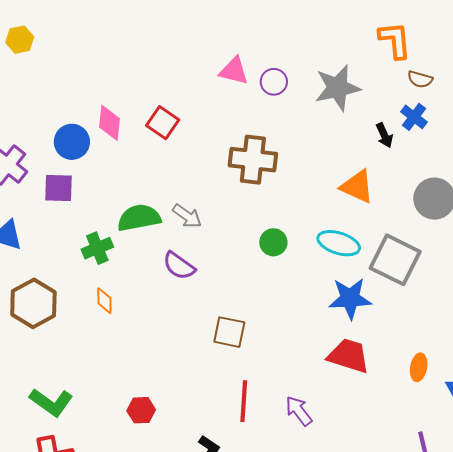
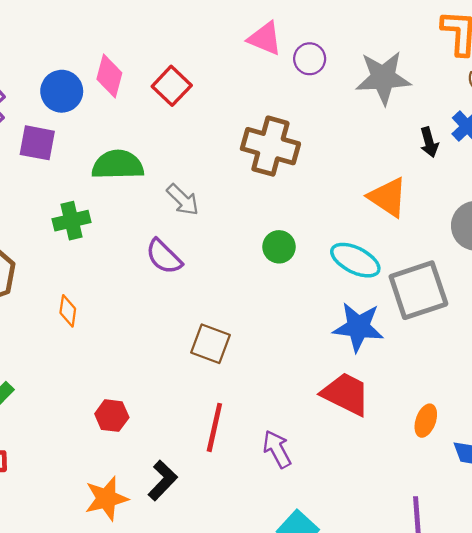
green semicircle: (139, 218) -> (118, 165), moved
gray square: (395, 260) -> (418, 290), turned 36
orange diamond: (104, 301) -> (68, 311), moved
red hexagon: (141, 410) -> (112, 416), moved

